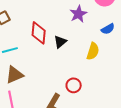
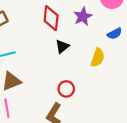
red diamond: (39, 33) -> (51, 18), moved
red circle: (74, 85) -> (66, 89), moved

